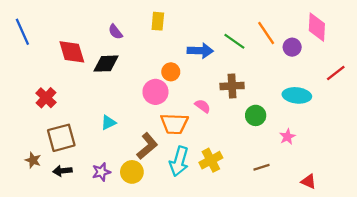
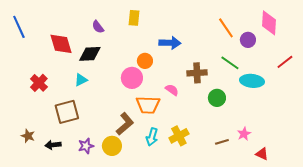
green line: (234, 41) -> (230, 63), moved
cyan triangle: (108, 123) -> (81, 80), moved
pink star: (287, 137) -> (244, 134), moved
brown square: (61, 138) -> (67, 112), moved
cyan arrow: (179, 161) -> (152, 137), size x0.7

